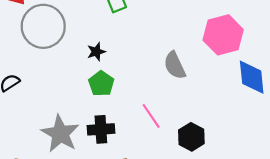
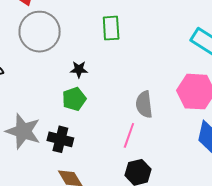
pink line: (151, 116) -> (129, 135), moved, turned 35
gray star: (60, 134) -> (23, 131), turned -30

